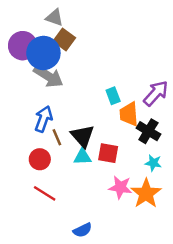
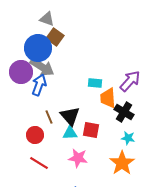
purple circle: (23, 46) -> (21, 72), moved
cyan rectangle: (113, 96) -> (95, 83), turned -64
blue arrow: (43, 119) -> (39, 85), moved
pink star: (120, 187) -> (78, 158), moved

